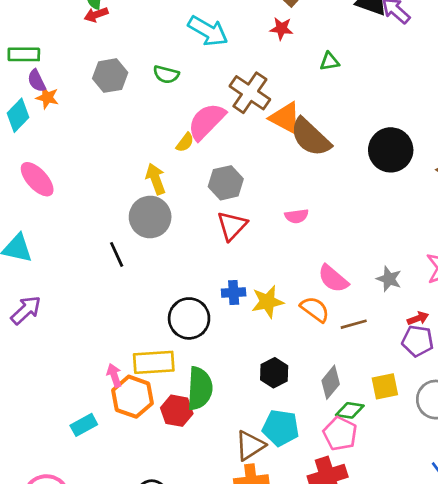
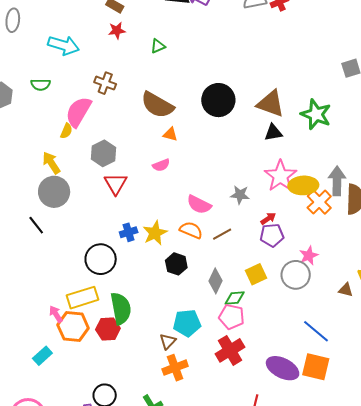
brown cross: (250, 93) -> (105, 83), size x0.7
orange triangle: (285, 118) -> (170, 134), moved, size x0.6
black hexagon: (274, 373) -> (176, 264), moved
brown triangle: (250, 445) -> (168, 341), size x0.7

